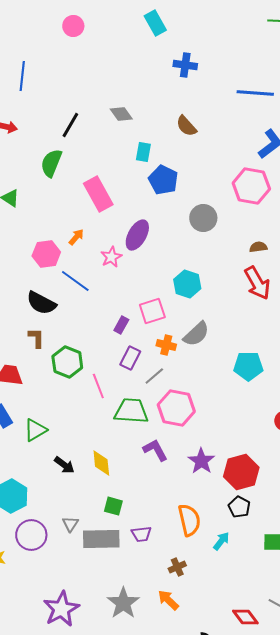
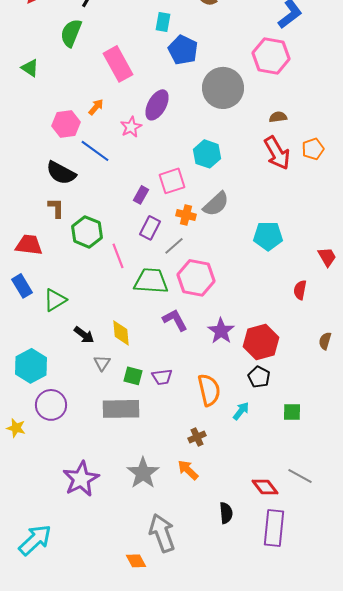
gray circle: (203, 218) -> (223, 88), size x1.5
gray triangle: (70, 524) -> (102, 363), moved
purple trapezoid: (141, 534) -> (162, 377), moved

